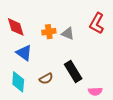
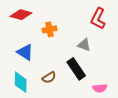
red diamond: (16, 27) -> (21, 15), moved, turned -55
gray triangle: (68, 34) -> (84, 45), moved

